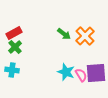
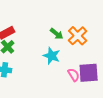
cyan star: (66, 72) -> (52, 56), moved

